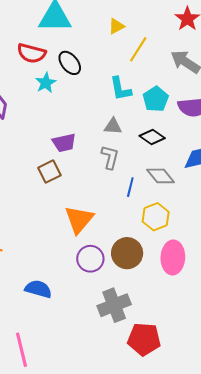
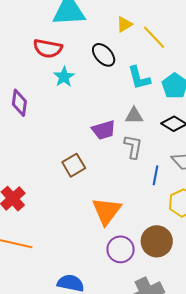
yellow triangle: (116, 26) -> (124, 24), moved
yellow line: (138, 49) -> (154, 37), turned -72
black ellipse: (70, 63) -> (104, 55), moved
purple trapezoid: (64, 143) -> (104, 130), moved

